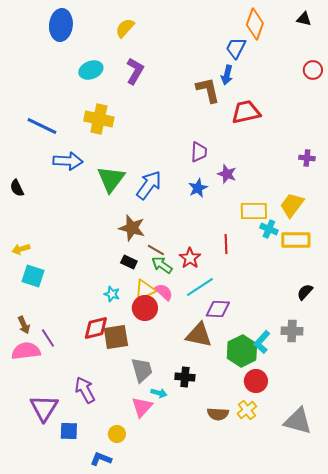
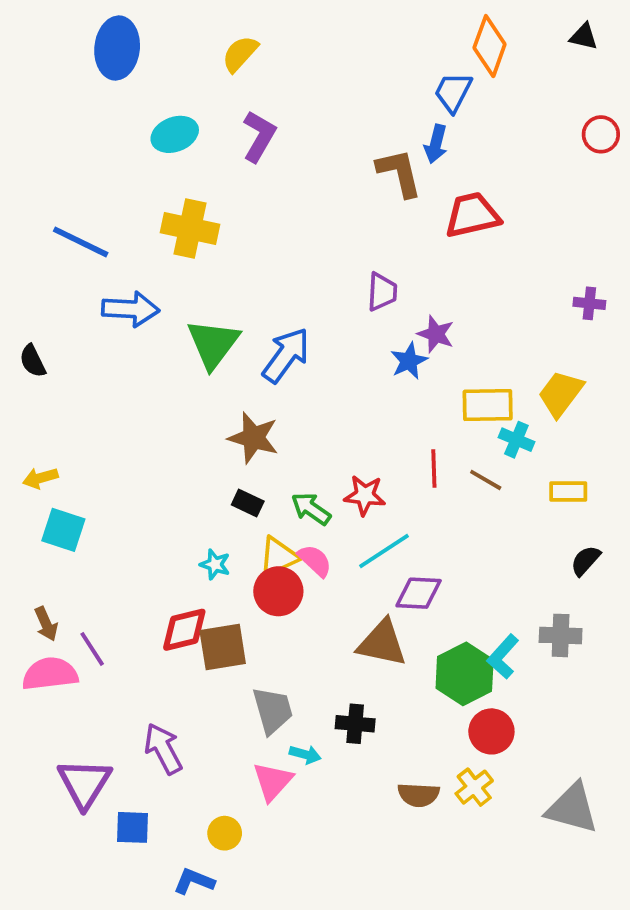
blue star: (198, 188) -> (409, 361), moved
yellow rectangle: (296, 240) -> (568, 491), moved, size x0.7
brown line: (156, 250) -> (486, 480), moved
red star: (190, 258) -> (365, 495), turned -30

